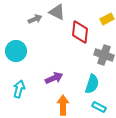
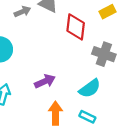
cyan semicircle: (92, 84) -> (90, 88), turned 36
cyan rectangle: (99, 107) -> (87, 117), moved

